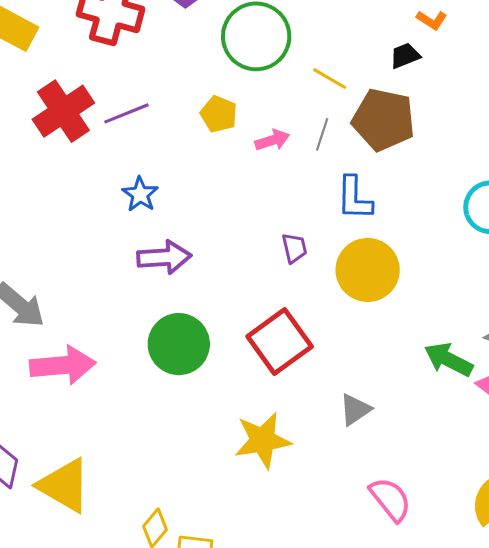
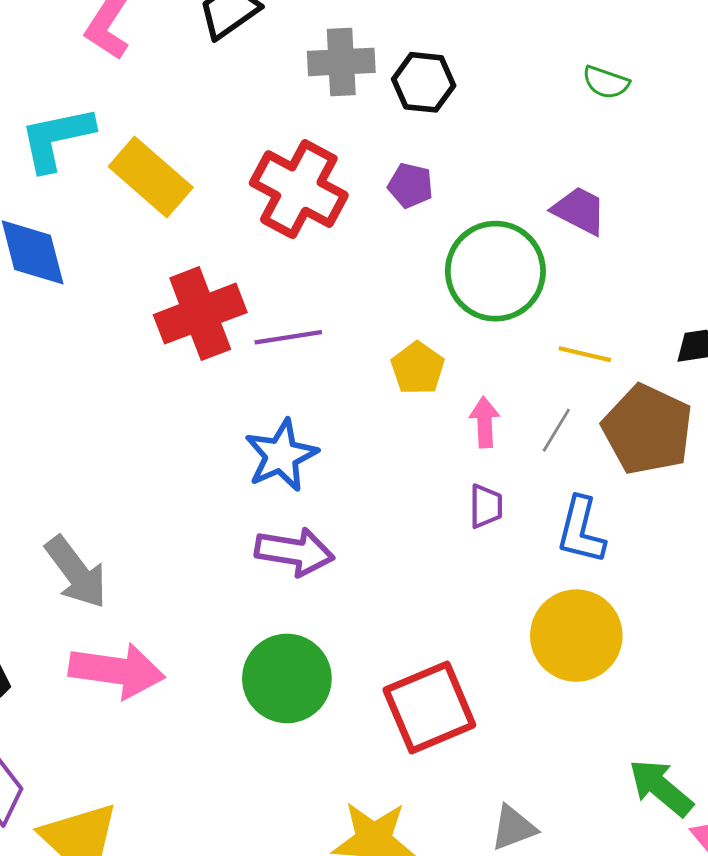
yellow line: (330, 79) -> (585, 354), turned -30
pink arrow: (272, 140) -> (485, 422), turned -88
blue star: (140, 194) -> (281, 455), size x1.4
purple trapezoid: (294, 248) -> (486, 506), moved

